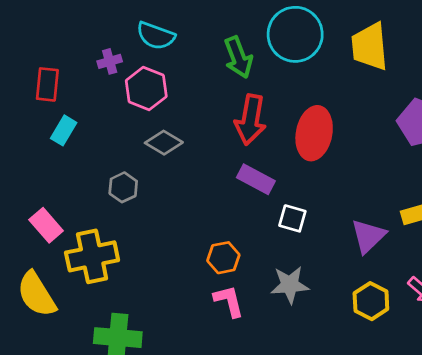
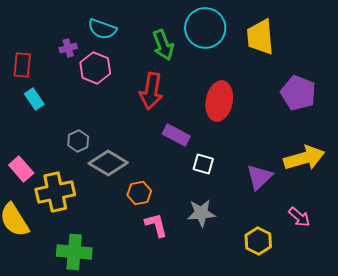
red arrow: (250, 120) -> (151, 91), moved
cyan rectangle: (64, 130) -> (34, 99), turned -65
gray diamond: (164, 143) -> (108, 163), moved, size x1.4
orange hexagon: (223, 258) -> (139, 193), moved
yellow hexagon: (371, 301) -> (258, 241), moved

